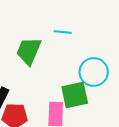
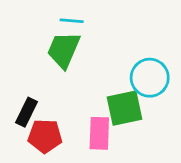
cyan line: (63, 32) -> (72, 21), moved

